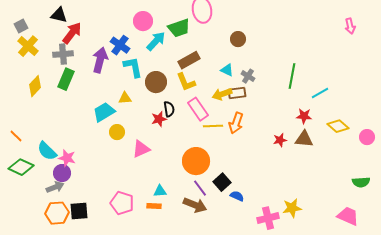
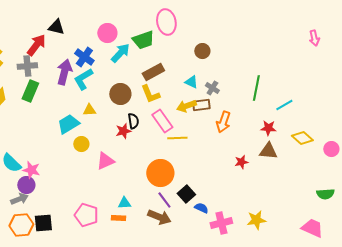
black triangle: (59, 15) -> (56, 27), moved
cyan L-shape: (133, 67) -> (83, 79), moved, turned -110
orange arrow: (236, 123) -> (223, 122), moved
red star: (280, 140) -> (241, 162), moved
pink cross: (268, 218) -> (221, 223), moved

